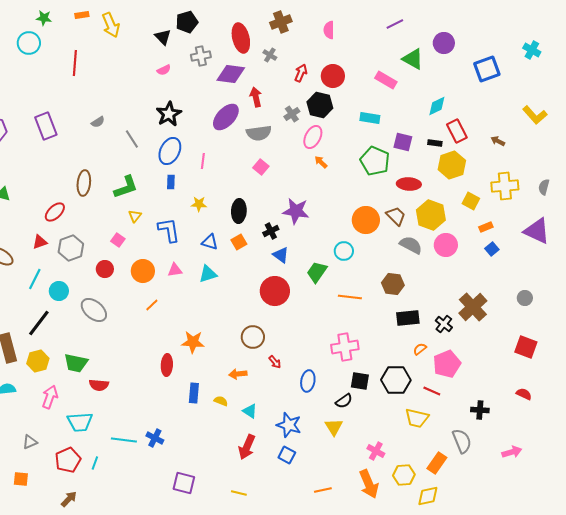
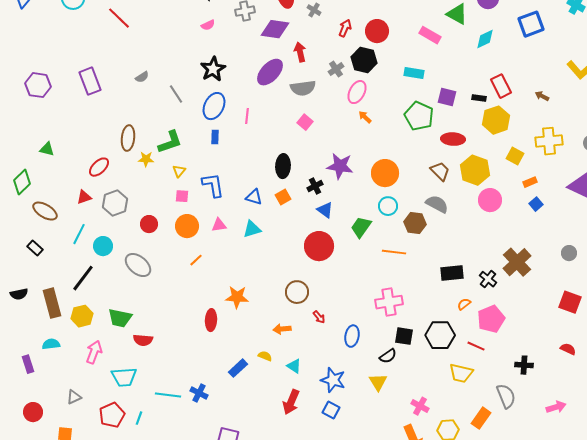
red line: (75, 63) -> (119, 18), turned -50
cyan diamond: (437, 106) -> (485, 39), moved
yellow star: (199, 204) -> (146, 159), moved
orange circle: (366, 220) -> (385, 173), moved
pink square: (118, 240) -> (182, 196), moved, turned -32
gray semicircle: (411, 245) -> (437, 204), moved
brown hexagon: (393, 284) -> (415, 223), moved
blue rectangle: (194, 393) -> (238, 368), moved, turned 42

